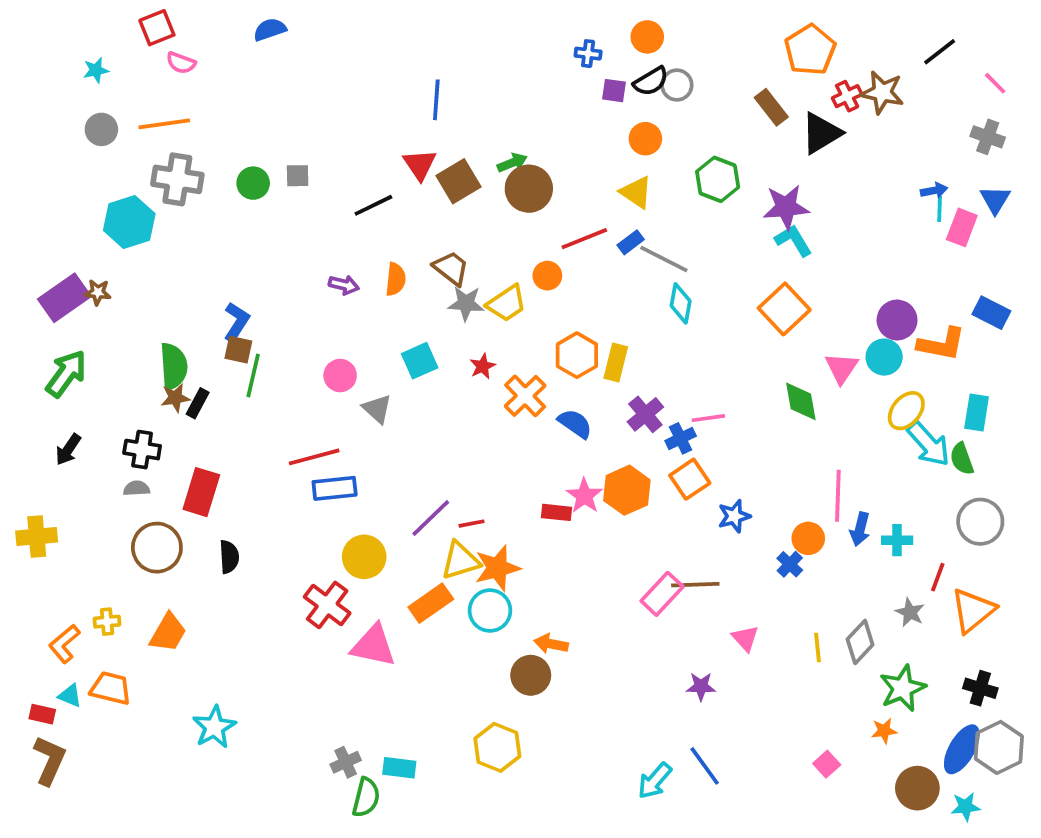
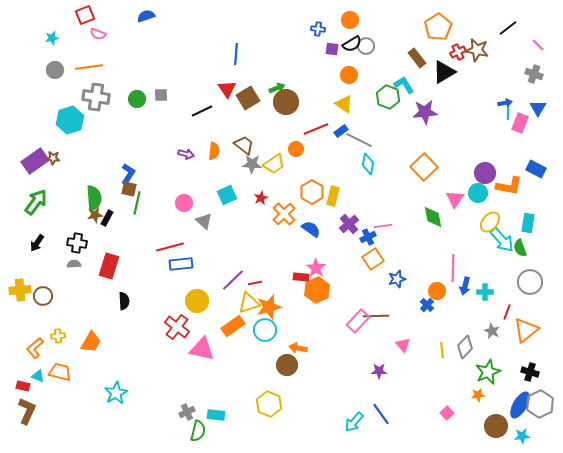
cyan L-shape: (793, 240) -> (404, 85), moved
orange hexagon: (627, 490) -> (317, 290), moved
brown circle: (157, 548) -> (43, 296), moved, size x0.7

